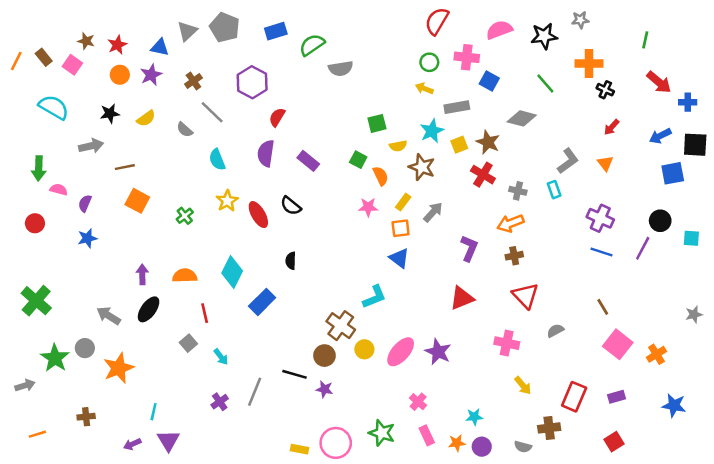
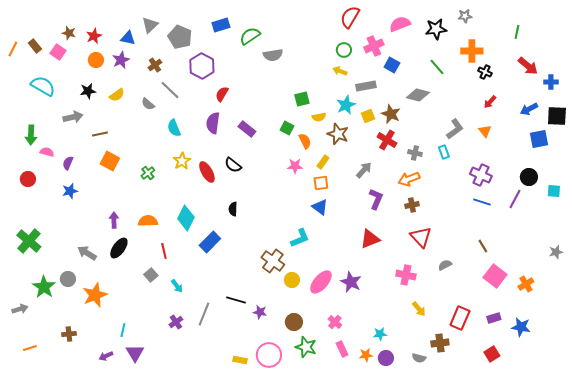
gray pentagon: (225, 27) -> (180, 37), moved
pink cross: (467, 57) -> (374, 46), turned -30
gray arrow: (433, 212) -> (364, 170), moved
brown circle: (324, 356) -> (294, 322), moved
blue star: (674, 405) -> (521, 327), moved

